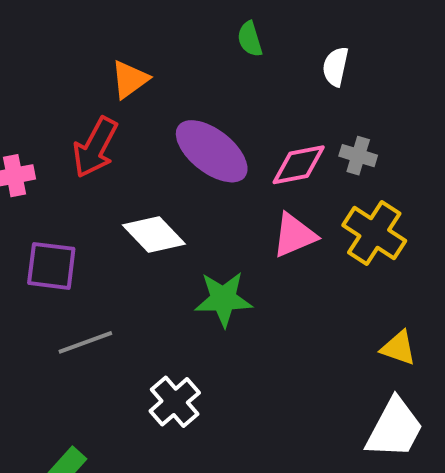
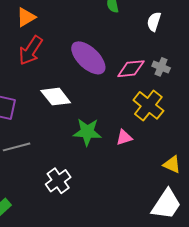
orange triangle: (130, 79) -> (26, 17), moved
yellow cross: (374, 233) -> (148, 105), moved
pink triangle: (294, 235) -> (124, 137), moved, size x0.7

